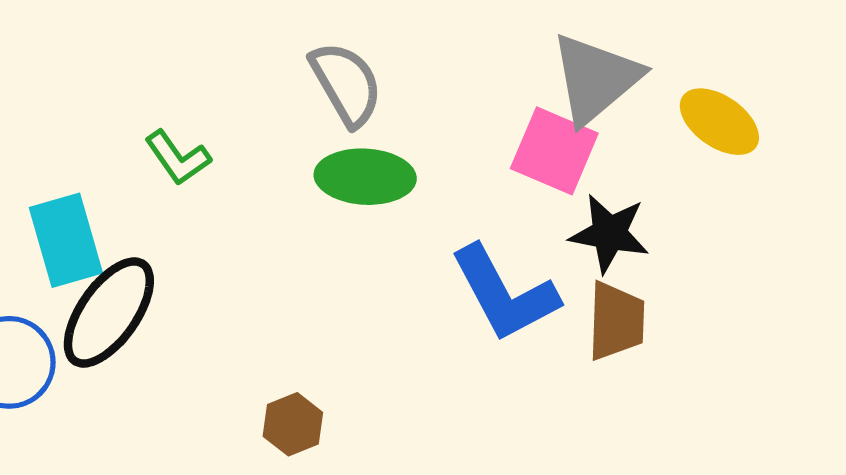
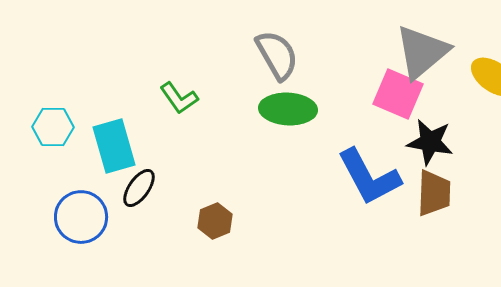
black ellipse: (109, 313) -> (139, 188), size x0.6
brown hexagon: (293, 424) -> (215, 221), moved

